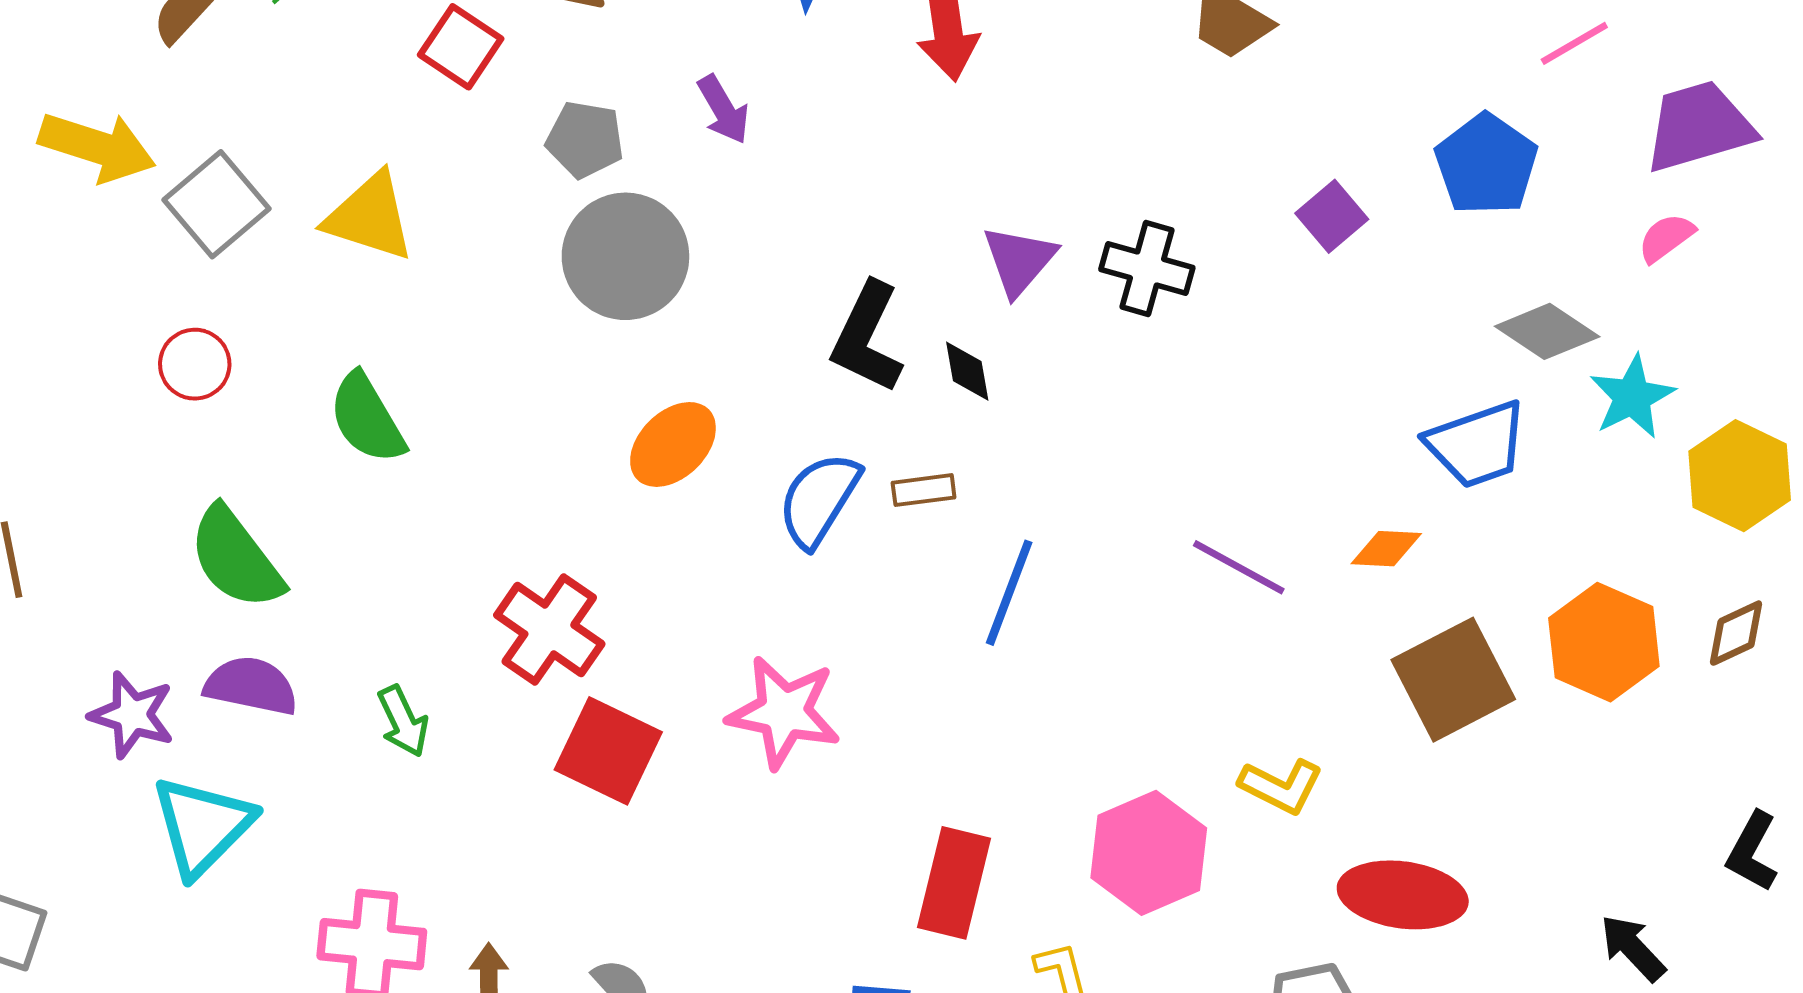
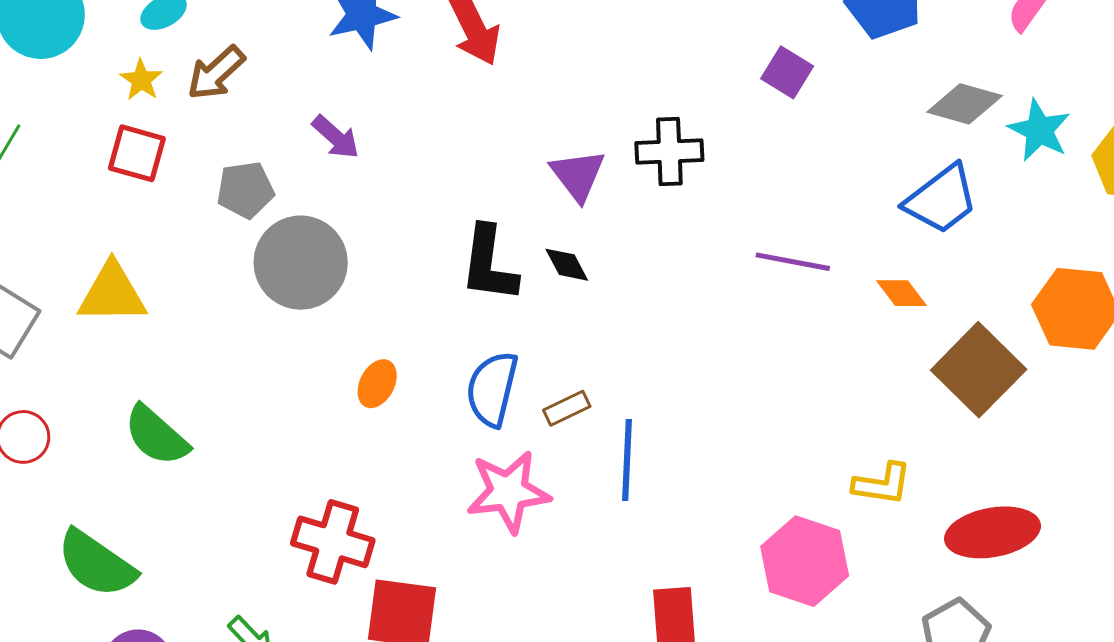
orange ellipse: (673, 444) -> (377, 384), size x0.7
brown rectangle: (924, 490) -> (567, 408), moved
orange diamond: (1386, 549) -> (902, 293), turned 68
purple line: (1239, 567) -> (793, 262), moved
blue line: (1009, 593) -> (627, 460), moved
pink star: (784, 712) -> (508, 492), moved

